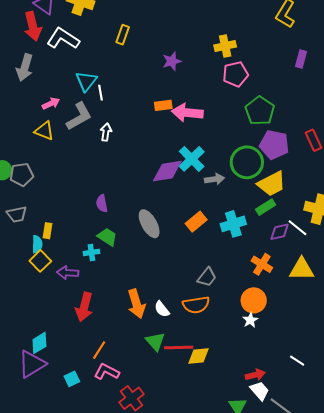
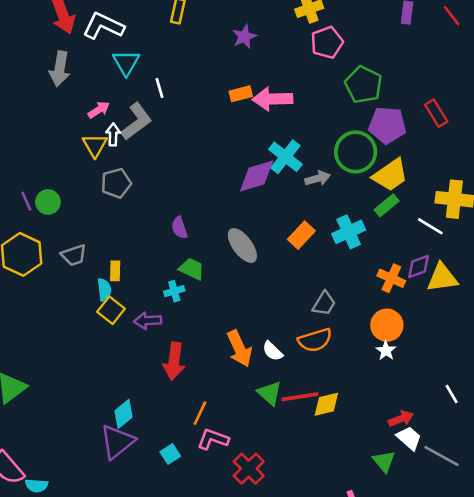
cyan triangle: (86, 81) -> (126, 62), moved
yellow triangle: (44, 131) -> (95, 145), turned 45
white arrow: (106, 132) -> (113, 135), moved
gray pentagon: (22, 175) -> (116, 183), moved
purple diamond: (280, 232) -> (419, 267), moved
white line: (297, 361) -> (452, 394), turned 35

